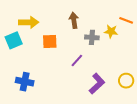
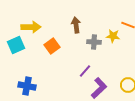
orange square: (50, 41) -> (52, 46), turned -35
purple line: (77, 61) -> (85, 71), moved

